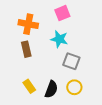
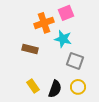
orange cross: (28, 24) -> (44, 23), moved, turned -30
brown rectangle: (26, 49) -> (30, 49), turned -63

